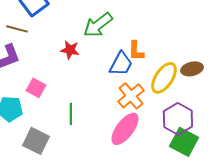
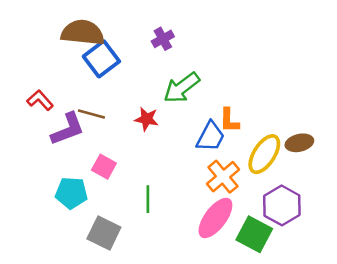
brown line: (17, 29) -> (91, 114), moved
green square: (184, 142) -> (254, 234), moved

